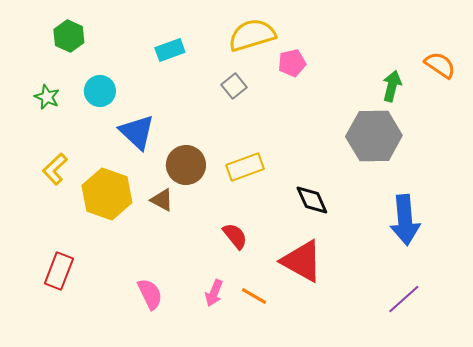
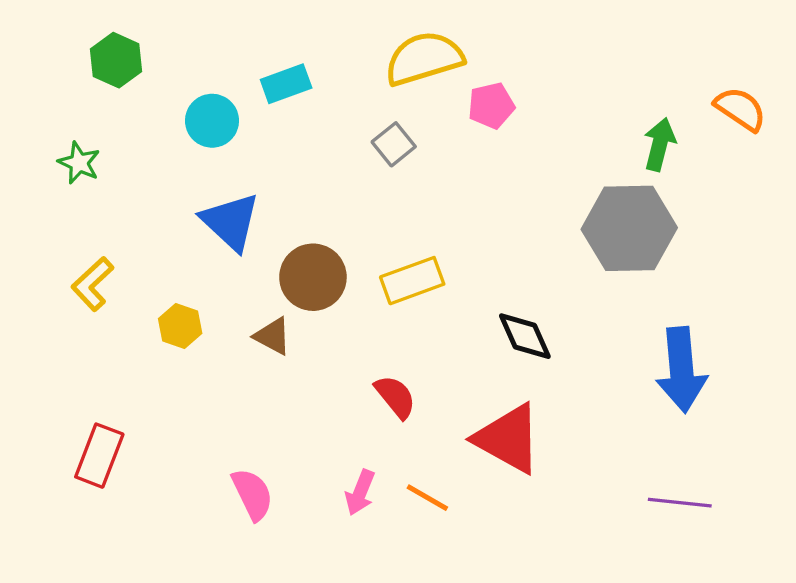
cyan circle: (100, 91) -> (212, 121), moved
yellow hexagon: (107, 194) -> (180, 326), size x0.5
purple line: (404, 299) -> (680, 503), turned 48

